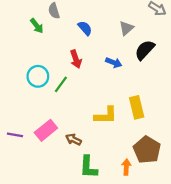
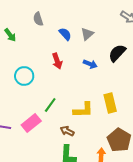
green arrow: (37, 26) -> (10, 35), moved
gray triangle: (126, 28) -> (87, 34), moved
green line: (61, 84) -> (50, 105), moved
brown arrow: (73, 139) -> (67, 131), moved

